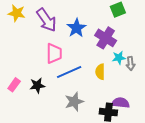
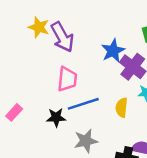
yellow star: (17, 13) -> (39, 27), moved
blue star: (76, 28) -> (113, 51), moved
black star: (37, 85) -> (56, 117), moved

